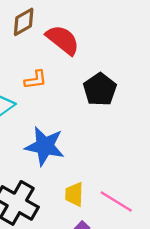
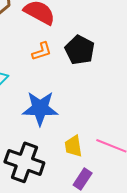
orange L-shape: (35, 80) -> (42, 51), moved

